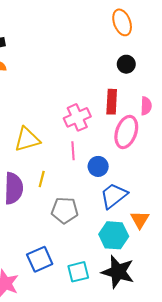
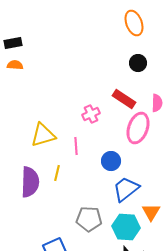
red rectangle: (112, 102) -> (124, 99), turned -60
pink cross: (77, 117) -> (91, 114), size x0.7
pink line: (73, 151) -> (76, 146), moved
gray pentagon: (65, 210) -> (89, 219), moved

